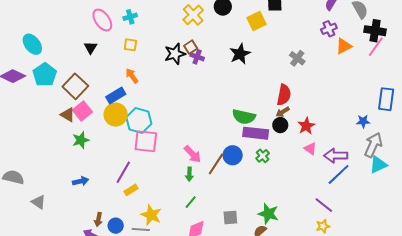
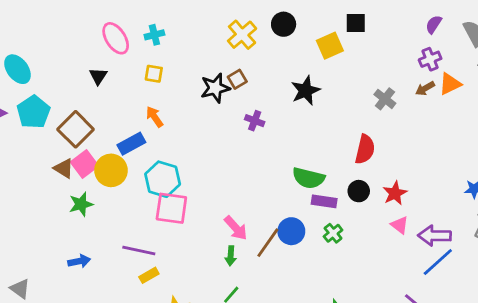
purple cross: (197, 57) -> (255, 121), moved
brown arrow: (283, 112) -> (425, 88), moved
yellow circle: (116, 115) -> (111, 170), moved
purple rectangle: (256, 133) -> (324, 201), size x0.7
purple line: (123, 172) -> (139, 251), turned 70

